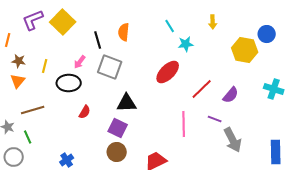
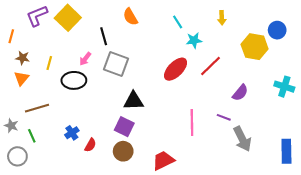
orange semicircle: (124, 32) -> (130, 17), moved, turned -36
red line: (202, 89) -> (210, 66), moved
red semicircle: (85, 112) -> (90, 145), moved
blue cross: (67, 160) -> (72, 133), moved

